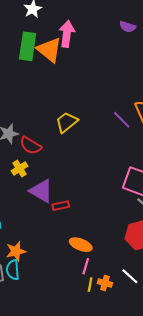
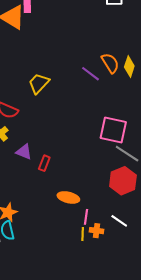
purple triangle: (41, 191) -> (24, 152), size x0.7
red rectangle: (61, 206) -> (44, 163), turned -49
pink line: (86, 266) -> (86, 217), moved

